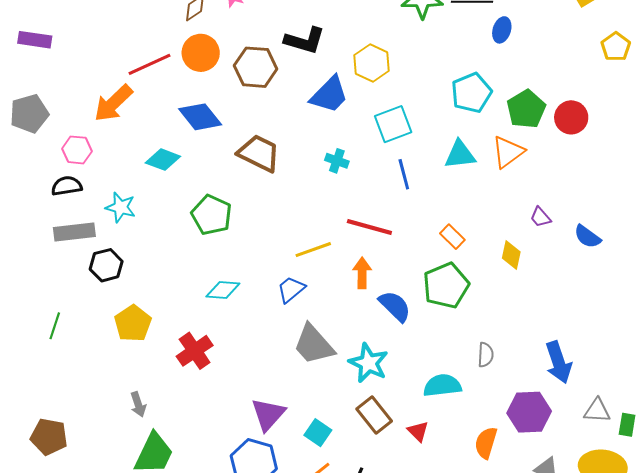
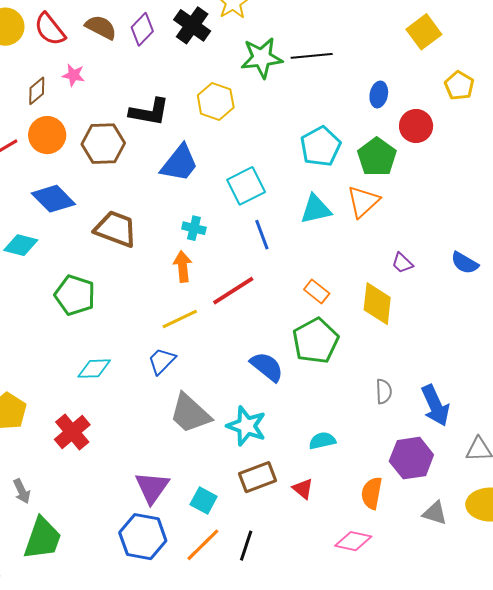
blue ellipse: (502, 30) -> (379, 94), moved
yellow hexagon: (372, 63) -> (216, 101), moved
red circle: (571, 117) -> (416, 126), moved
red line: (369, 227) -> (233, 291), turned -42
blue semicircle: (587, 237) -> (465, 263), moved
yellow diamond: (511, 255) -> (377, 304), size x1.5
orange arrow: (362, 273) -> (183, 266), moved
gray semicircle: (486, 355) -> (384, 391), moved
cyan semicircle: (442, 386) -> (322, 441), size x0.7
brown rectangle: (374, 415) -> (258, 477), turned -66

